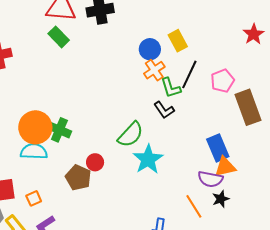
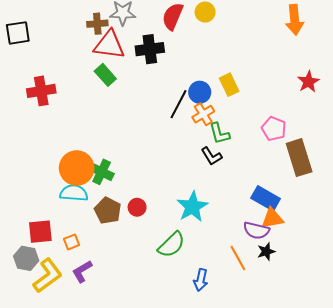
black line: (189, 74) -> (179, 104), moved
pink pentagon: (222, 81) -> (274, 129), turned -30
green semicircle: (130, 135) -> (171, 245), moved
blue rectangle: (218, 148) -> (266, 198), turned -40
brown pentagon: (78, 178) -> (108, 211), moved

